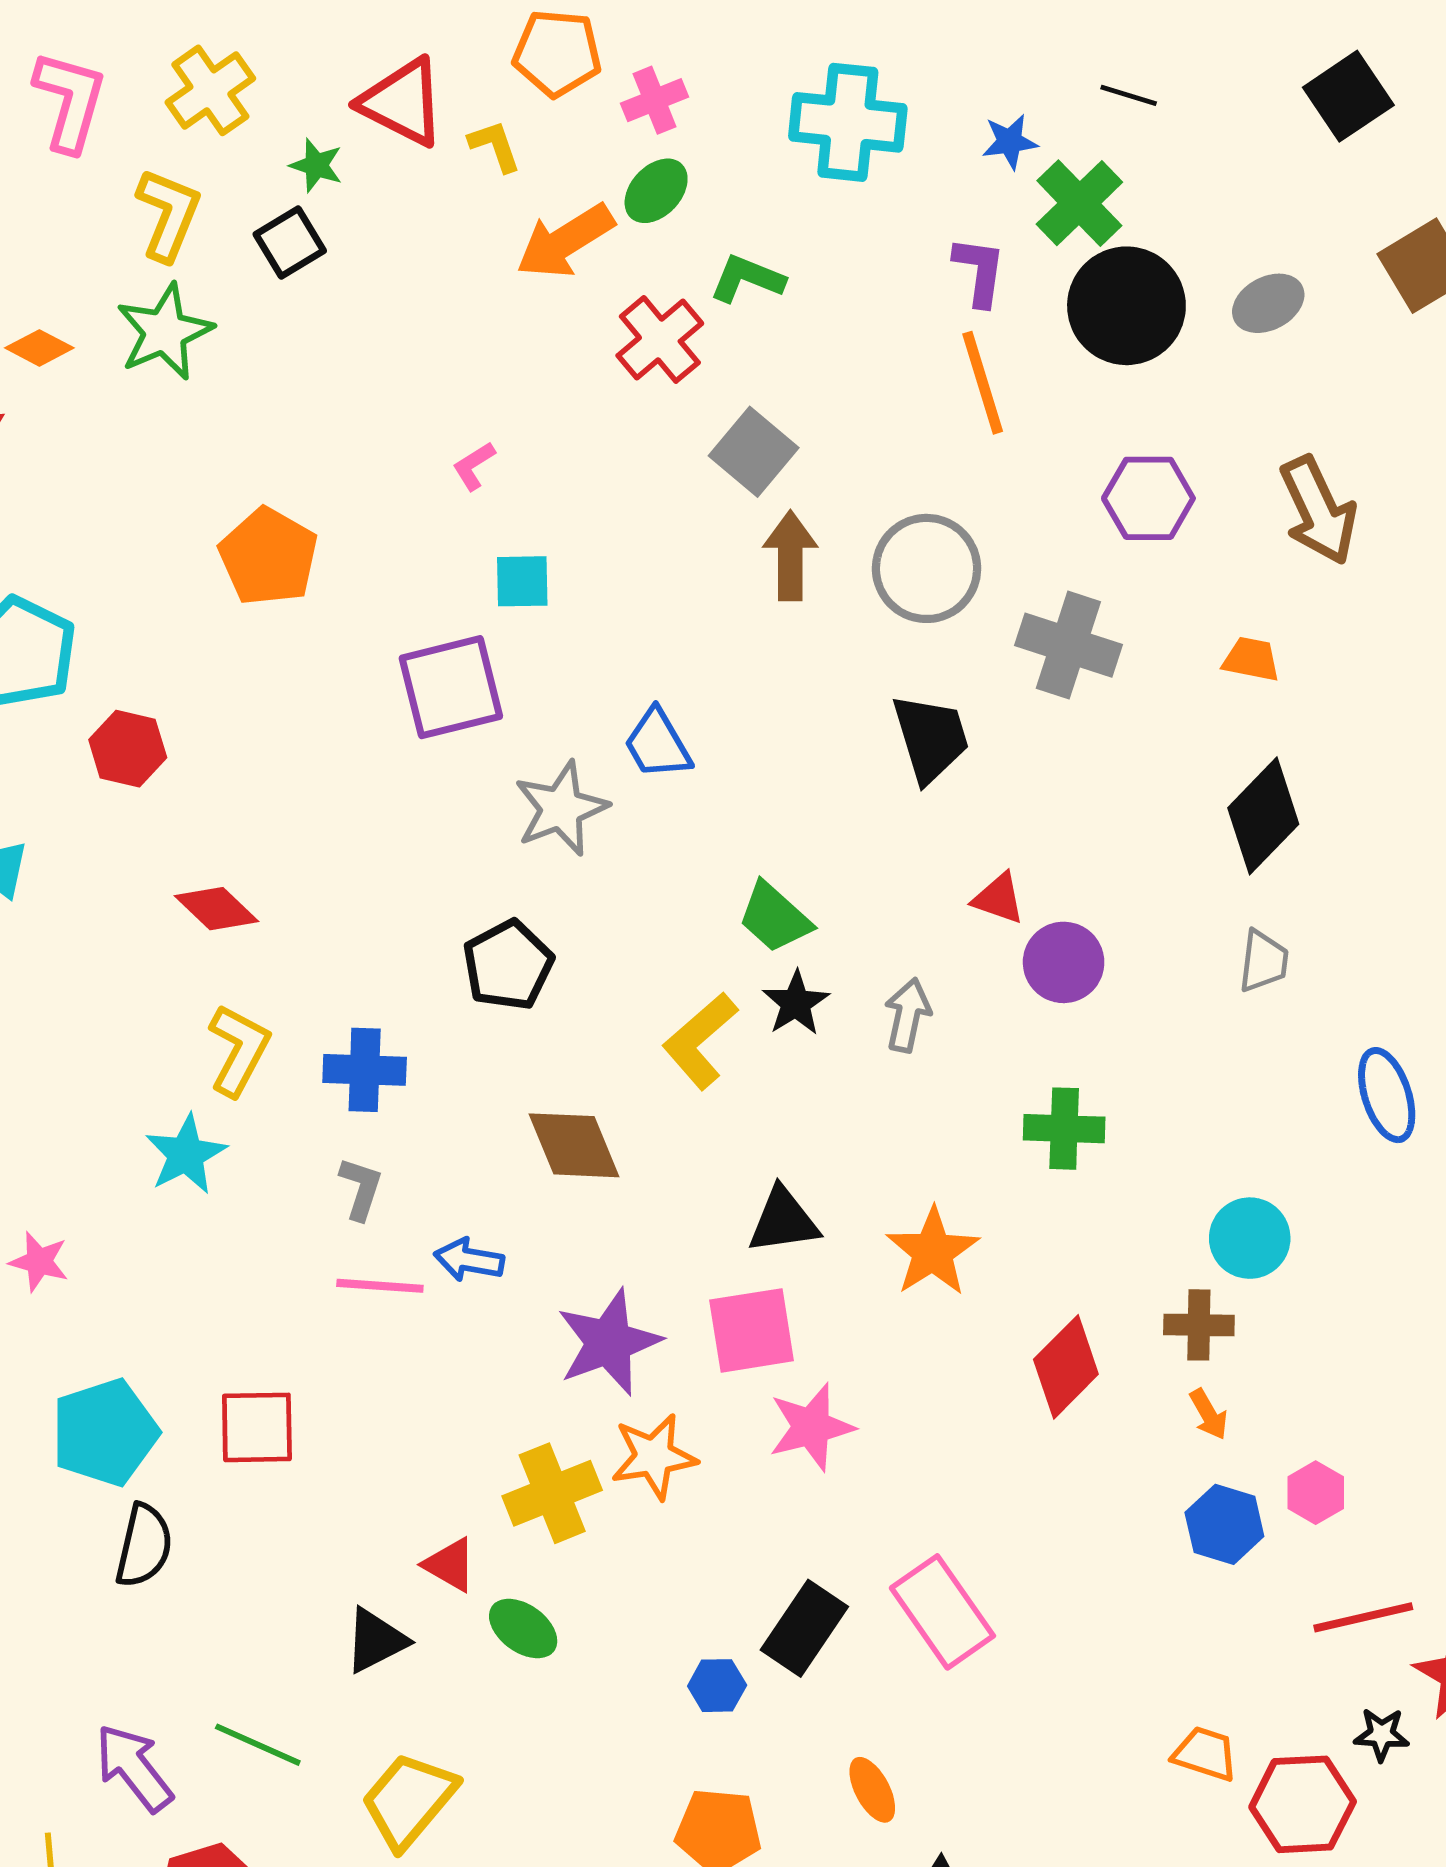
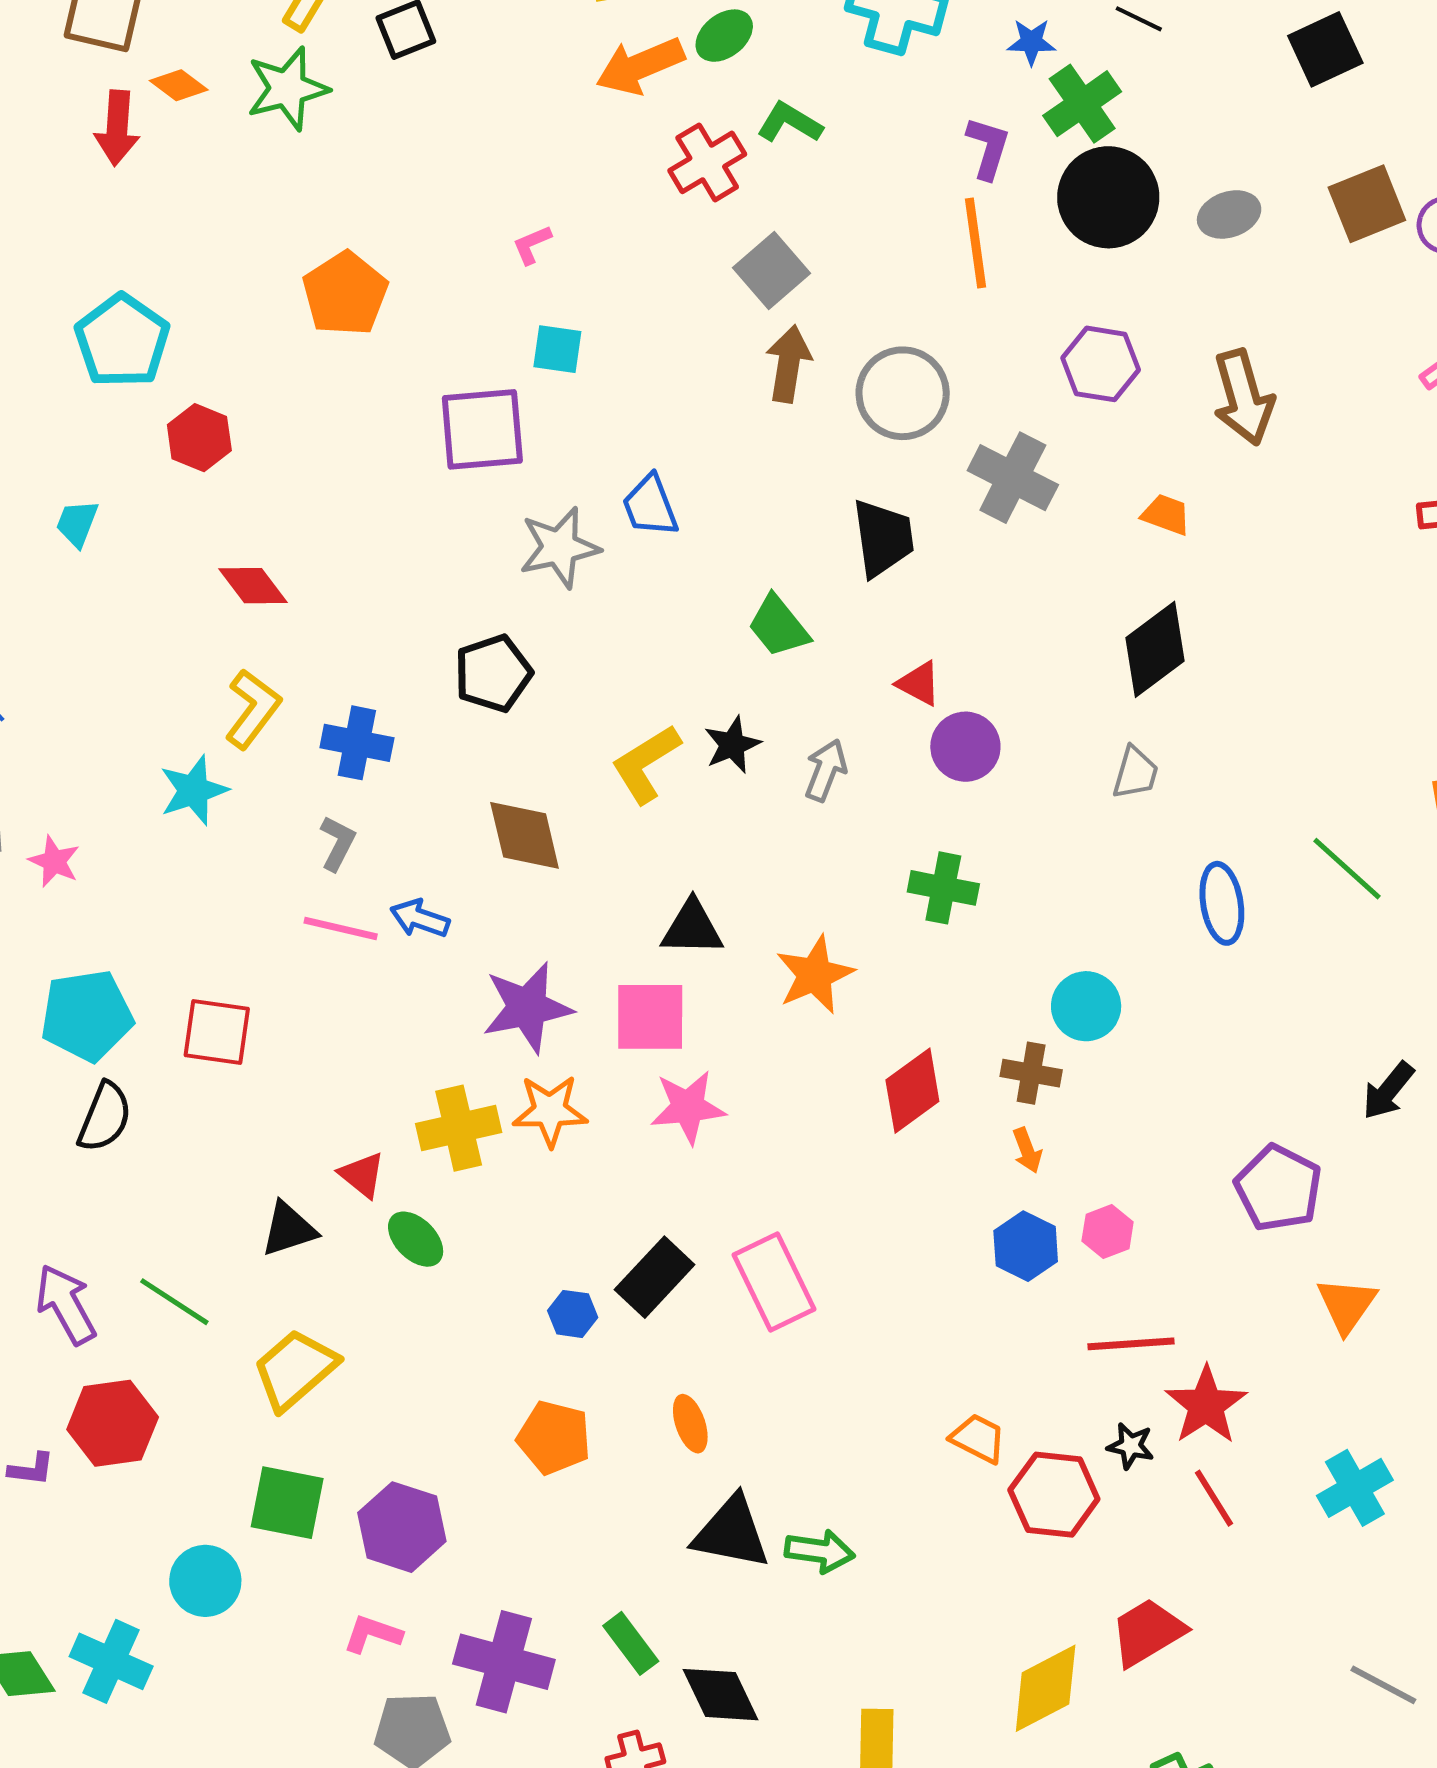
green trapezoid: (775, 917) -> (779, 626), moved

